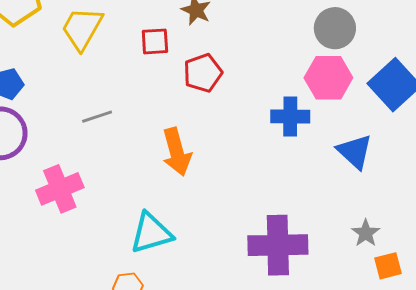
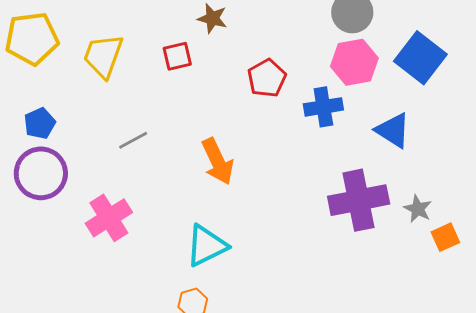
red pentagon: (203, 73) -> (267, 78), moved
purple cross: (278, 245) -> (359, 200), moved

